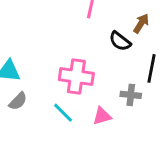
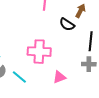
gray cross: (131, 95) -> (89, 64), moved
cyan line: (63, 113) -> (19, 77), moved

